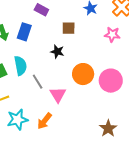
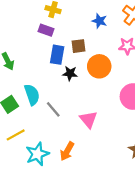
blue rectangle: (24, 32) -> (57, 55), moved
orange circle: (83, 74) -> (99, 66), moved
pink triangle: (58, 95) -> (89, 119), moved

